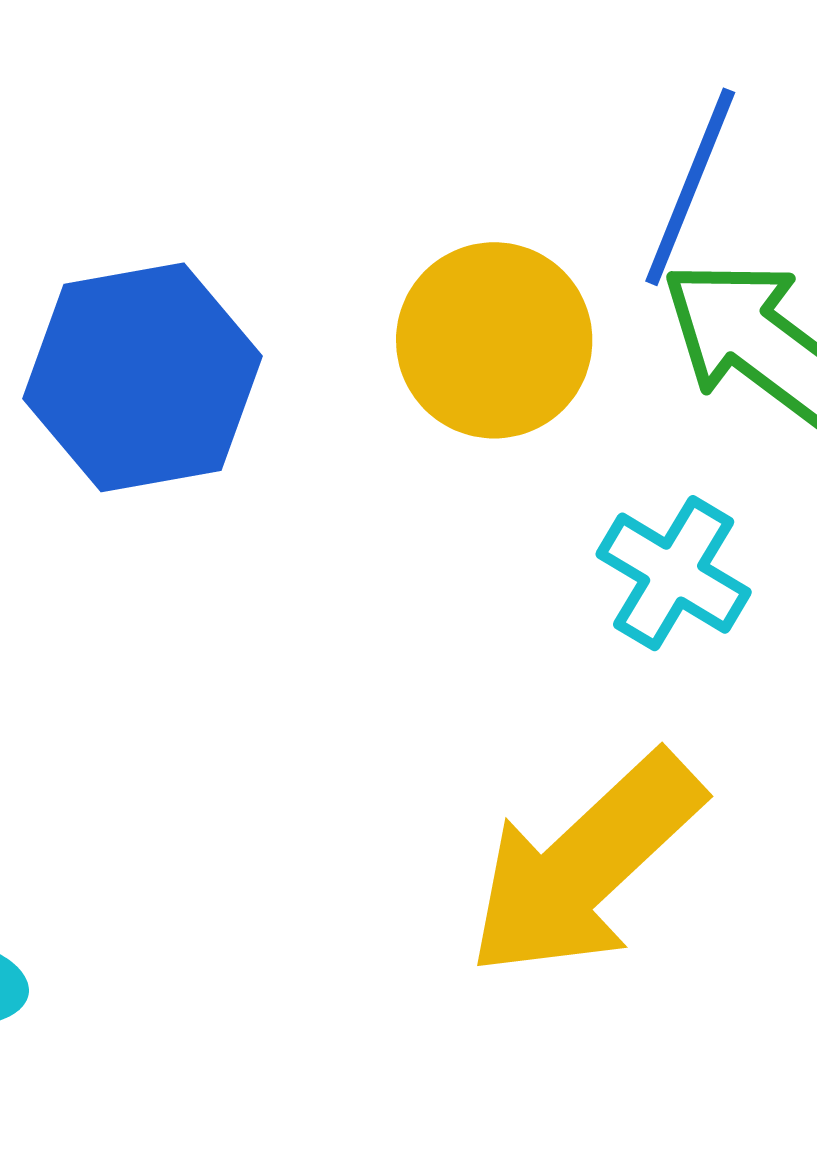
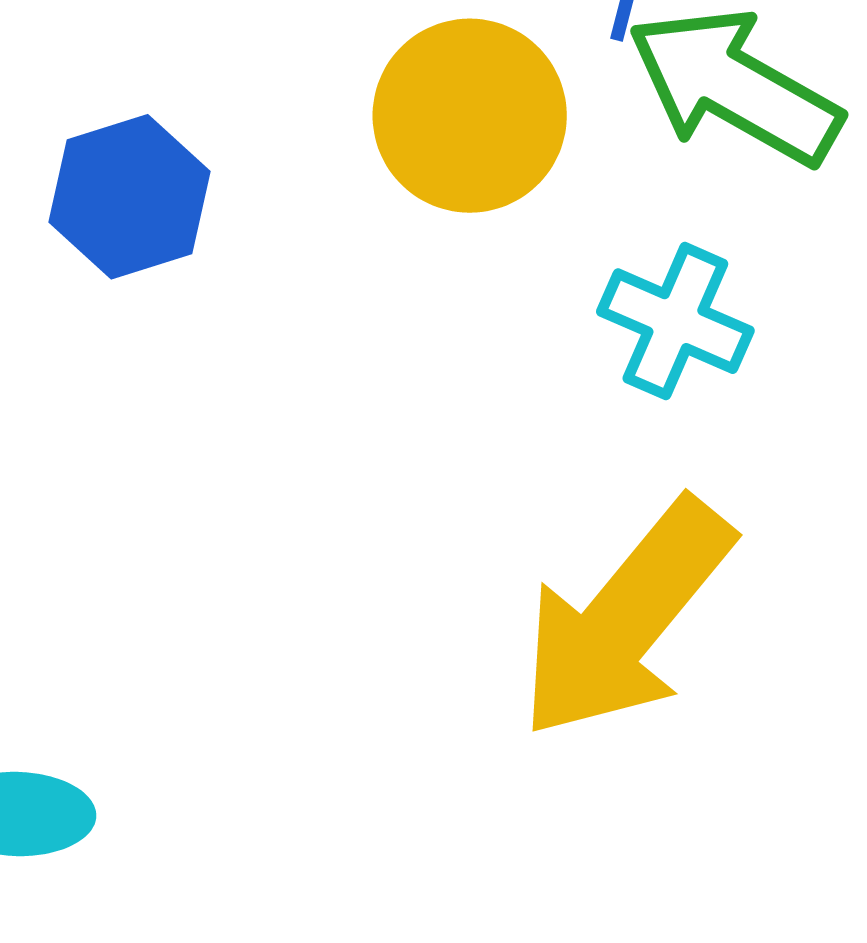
blue hexagon: (142, 377) -> (129, 197), size x0.7

